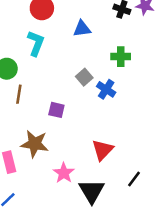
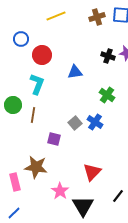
green cross: (121, 57) -> (107, 95), turned 35
gray square: (84, 77) -> (75, 123), moved
brown line: (19, 94) -> (33, 115), moved

